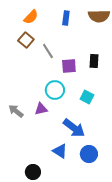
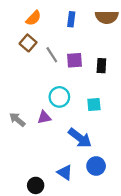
purple square: (69, 66) -> (74, 60), moved
cyan square: (87, 97) -> (94, 104), turned -32
blue triangle: (60, 151) -> (65, 172), moved

